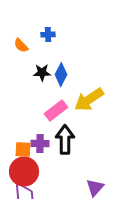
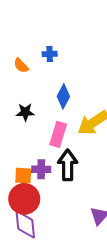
black star: (42, 73) -> (25, 112), moved
pink rectangle: (56, 111) -> (58, 134), turned -35

